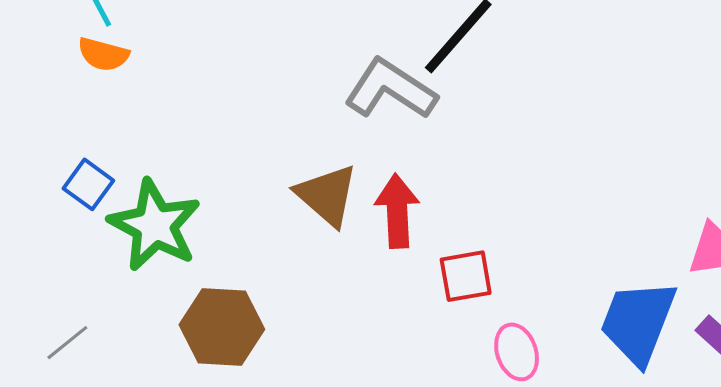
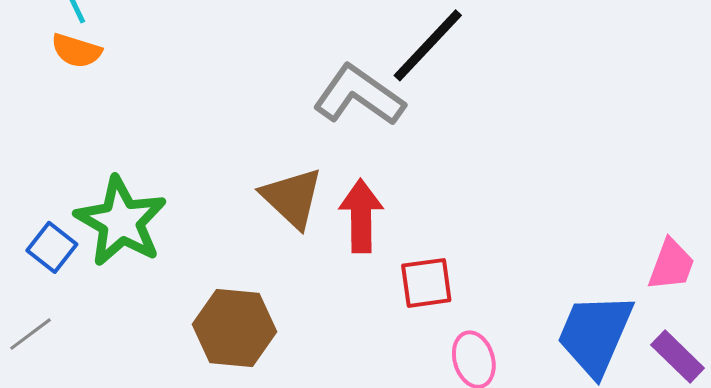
blue square: (88, 184) -> (52, 247), moved
brown hexagon: (222, 327) -> (234, 328), moved

